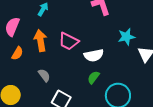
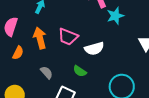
cyan star: (126, 37) -> (115, 16), moved
green semicircle: (93, 77) -> (80, 71), moved, turned -88

